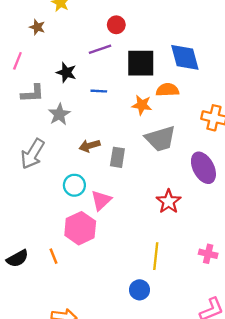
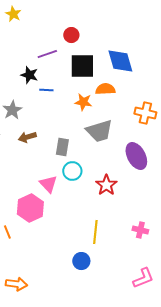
red circle: (116, 25) -> (71, 35), moved
black star: (66, 72) -> (29, 75), moved
brown arrow: (90, 146) -> (27, 137), moved
cyan circle: (74, 185) -> (72, 171), moved
pink triangle: (101, 200) -> (48, 184), turned -30

